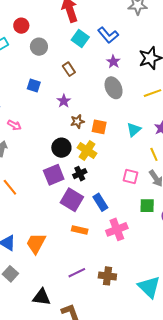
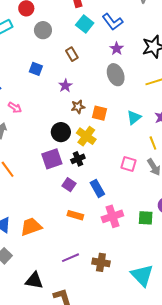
purple square: (72, 200) -> (69, 185), size x0.6
green square: (147, 206) -> (146, 218), moved
orange trapezoid: (36, 243) -> (31, 227), turned 40

